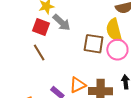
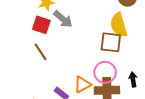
brown square: (94, 44) -> (111, 42), moved
pink circle: (117, 50) -> (105, 72), moved

